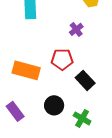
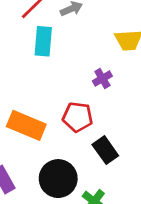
black circle: (54, 105) -> (58, 179), size x1.4

